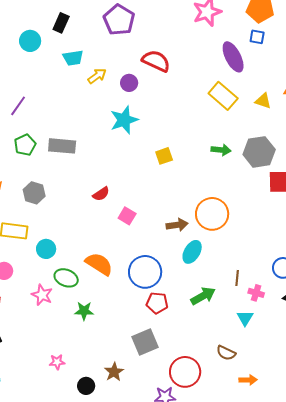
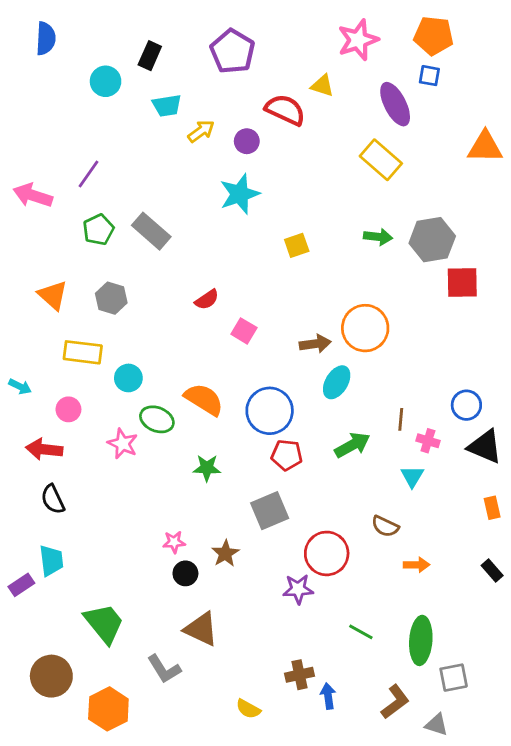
yellow triangle: (263, 101) -> (322, 86), moved
gray rectangle: (62, 146) -> (151, 231), turned 36
green star: (84, 311) -> (207, 468), moved
pink star: (57, 362) -> (174, 542), moved

